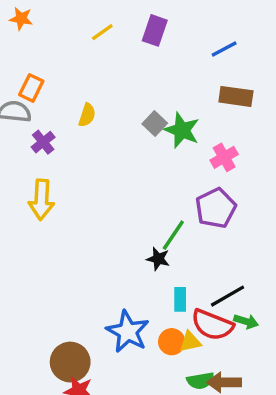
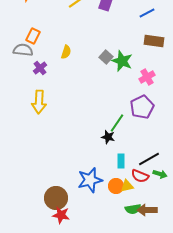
red semicircle: (212, 325) -> (140, 176), size x0.7
blue star: (128, 332) -> (90, 180), turned 30

